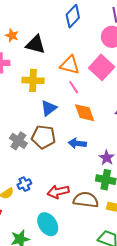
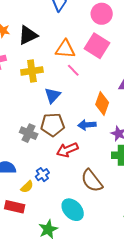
black triangle: (36, 44) -> (28, 35), turned -30
orange diamond: (85, 113) -> (102, 104), moved, turned 50
red arrow: (58, 192) -> (67, 150), moved
brown semicircle: (86, 200) -> (92, 181), moved, turned -125

